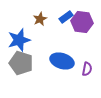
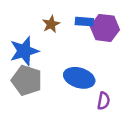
blue rectangle: (66, 17) -> (84, 22), turned 40
purple semicircle: (87, 69) -> (104, 101), moved

